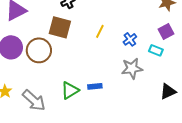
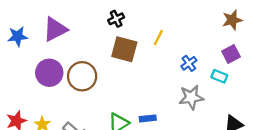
brown square: (60, 27) -> (124, 49), moved
yellow line: (100, 31) -> (158, 38), moved

